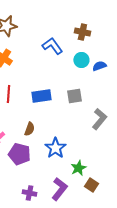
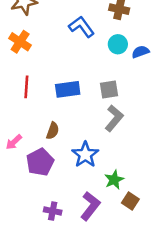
gray L-shape: (99, 119) -> (114, 118), moved
purple pentagon: (19, 154) -> (40, 162), turned 30

